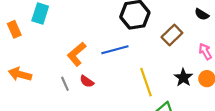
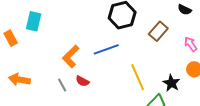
black star: (183, 78) -> (171, 83), moved

